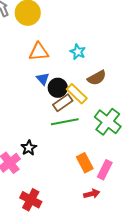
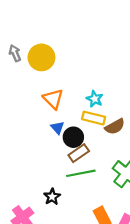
orange triangle: (39, 52) -> (53, 99), turned 50
yellow rectangle: (77, 94) -> (94, 118), moved, turned -30
black star: (29, 148) -> (52, 197), moved

